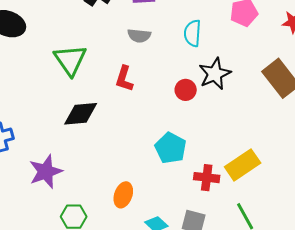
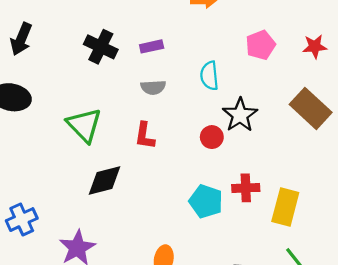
yellow rectangle: (243, 165) -> (285, 207), turned -32
red cross: (207, 178) -> (246, 188), moved

